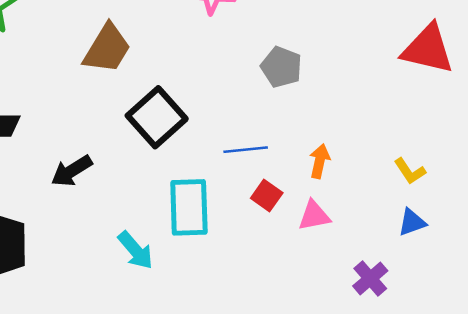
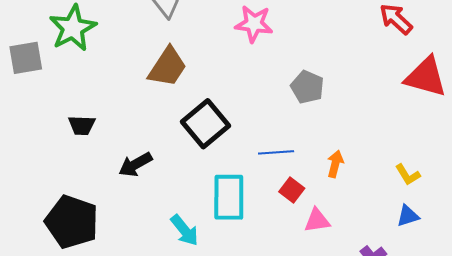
pink triangle: (314, 216) -> (317, 220), moved

